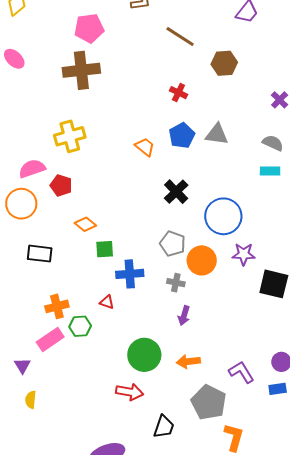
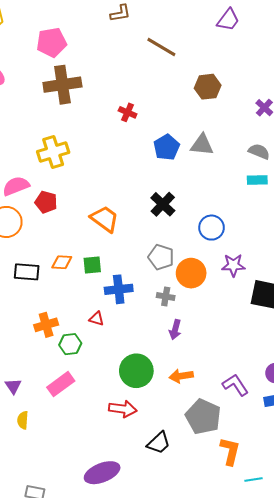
pink pentagon: (89, 28) -> (52, 42), moved
brown hexagon: (224, 63) -> (208, 87), moved
red cross: (178, 93) -> (128, 112), moved
orange trapezoid: (145, 147) -> (105, 219), moved, size x1.4
blue circle: (223, 216) -> (212, 228), size x0.7
orange diamond: (85, 224) -> (62, 262), moved, turned -35
pink rectangle: (50, 339) -> (61, 384), moved
black trapezoid: (164, 427) -> (159, 443), turned 30

